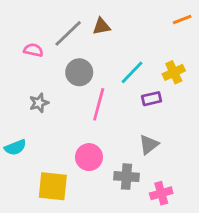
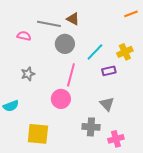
brown triangle: (101, 26) -> (73, 19), turned 40
gray line: (68, 33) -> (49, 24), turned 55
gray circle: (79, 72) -> (65, 44), moved
gray triangle: (149, 145) -> (107, 104), turned -35
pink circle: (89, 157) -> (61, 99), moved

